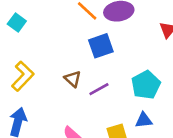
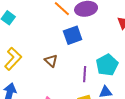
purple line: (99, 89) -> (85, 74), moved, turned -56

